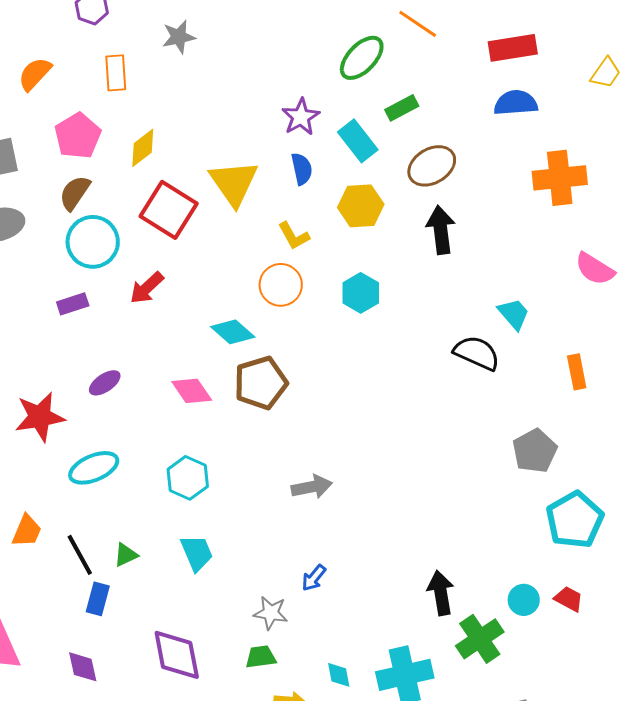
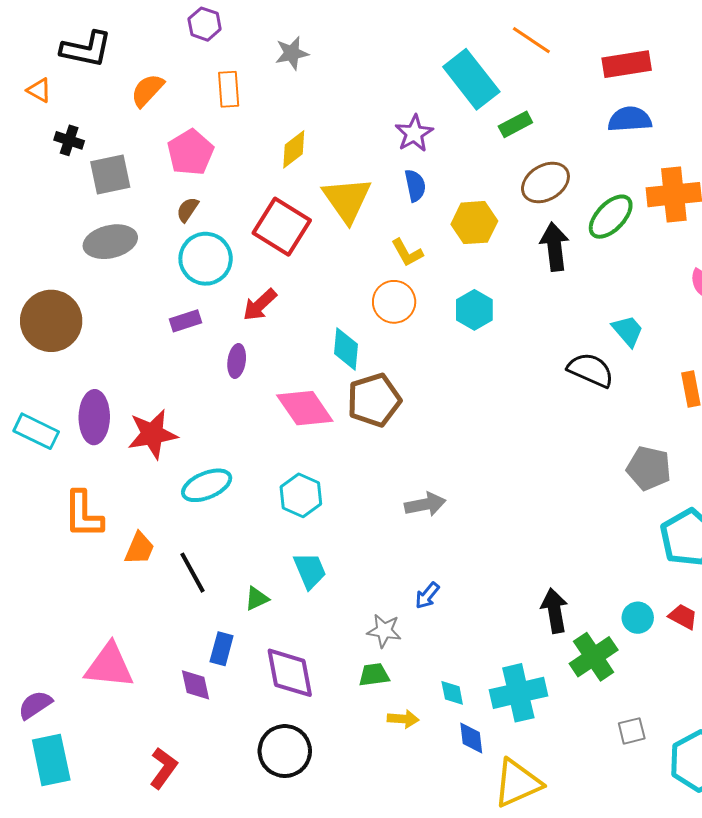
green ellipse: (362, 58) -> (611, 217), moved
cyan rectangle: (358, 141) -> (471, 79), moved, size x1.4
yellow diamond: (143, 148) -> (294, 149), moved
brown semicircle: (75, 193) -> (188, 210), size x0.7
cyan diamond: (233, 332) -> (346, 349), turned 54
purple ellipse: (105, 383) -> (237, 361), moved, turned -48
pink diamond: (192, 391) -> (305, 408), size x1.4
gray pentagon: (535, 451) -> (649, 468), turned -30
green triangle: (126, 555) -> (257, 599), moved
blue rectangle: (98, 599) -> (222, 649), moved

